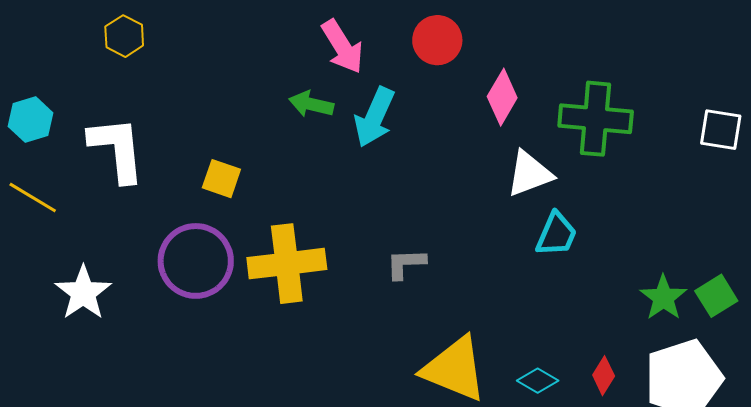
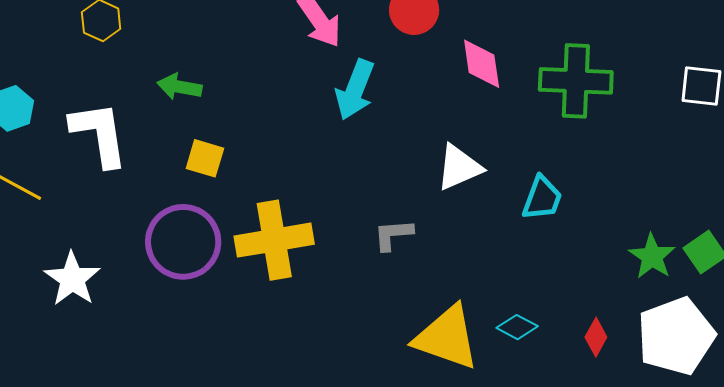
pink diamond: (502, 97) -> (482, 64), turned -36
green arrow: (311, 104) -> (179, 87), moved
white triangle: (529, 174) -> (459, 167), moved
cyan diamond: (538, 381) -> (517, 327), moved

